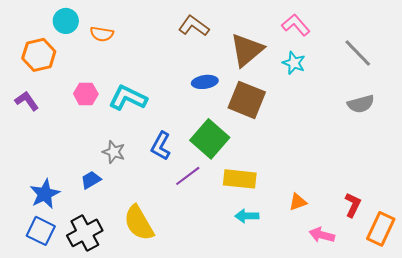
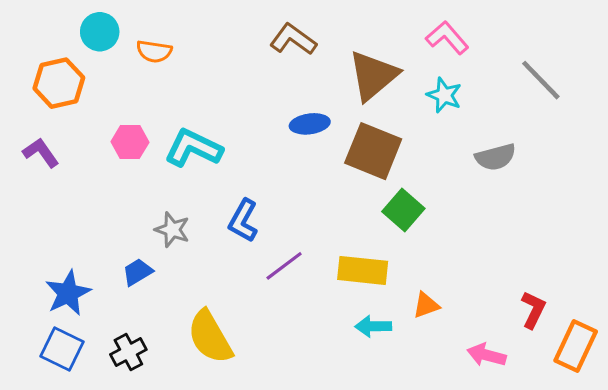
gray semicircle: (361, 104) -> (496, 157), moved
green square: (210, 139) -> (403, 210), moved, size x0.7
orange triangle: (298, 202) -> (426, 305), moved
black cross: (85, 233) -> (128, 352), size x0.7

